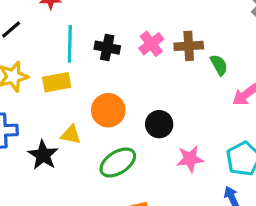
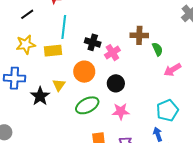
pink cross: (151, 44) -> (112, 53), moved
black cross: (107, 48) -> (93, 42), moved
yellow triangle: (71, 135) -> (59, 85), turned 48
pink star: (190, 159) -> (121, 111), moved

